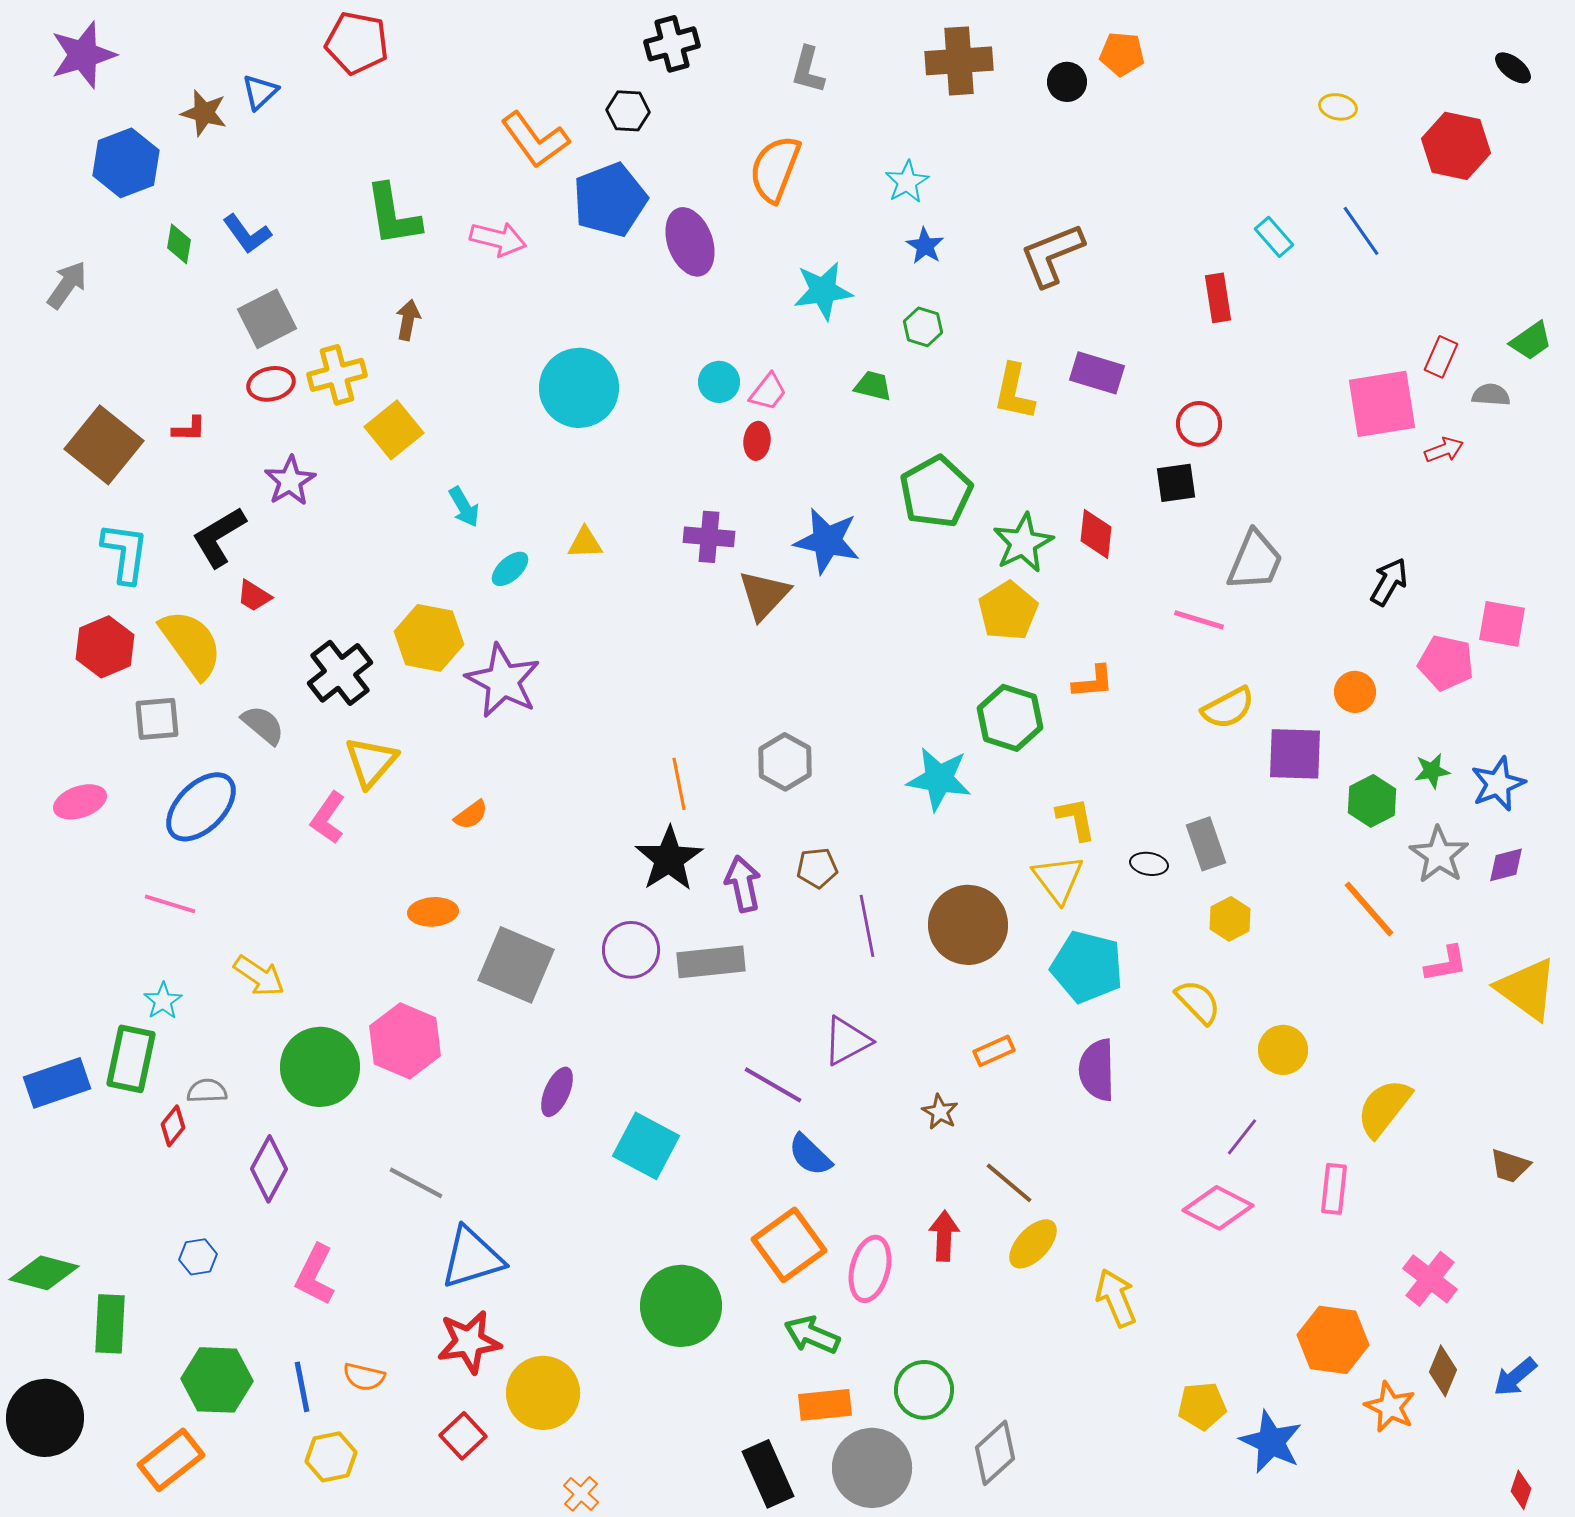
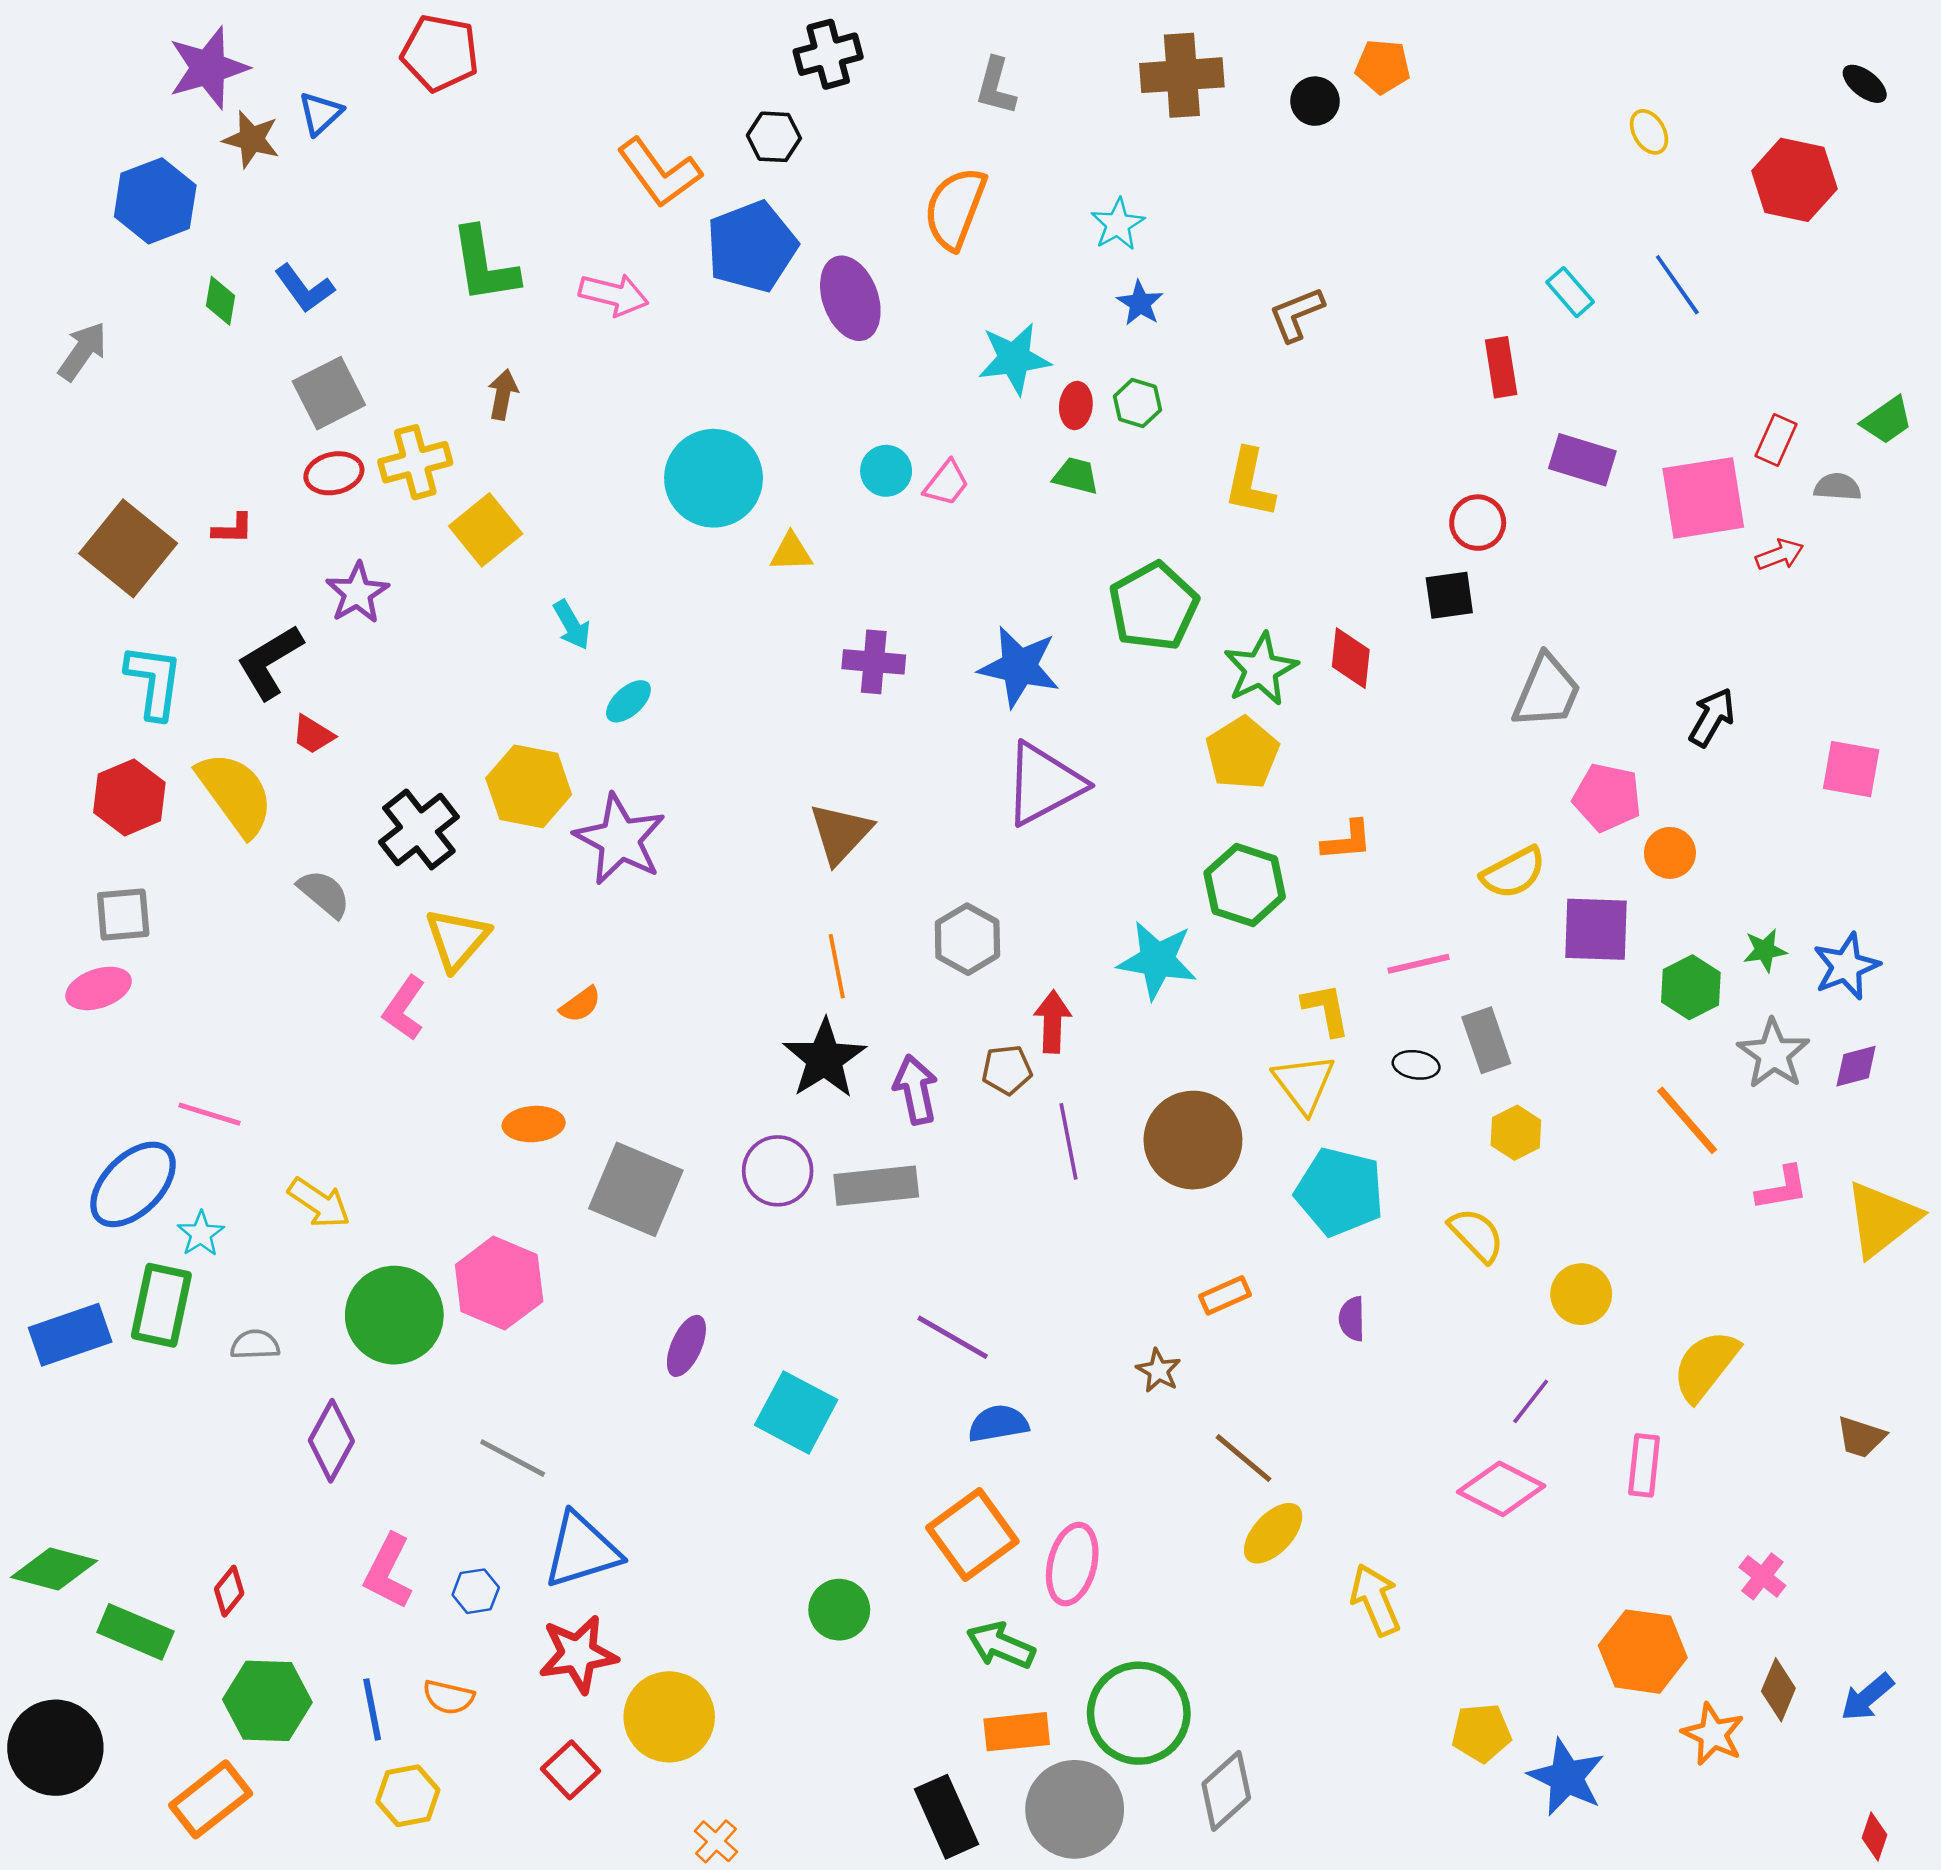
purple star: (83, 55) -> (208, 68), moved
yellow ellipse: (1338, 107) -> (1649, 132), turned 48
brown L-shape: (1052, 255) -> (1296, 314), size x0.7
purple rectangle: (1097, 373) -> (1582, 460), moved
red ellipse: (757, 441) -> (1076, 405), moved
yellow triangle: (585, 543) -> (791, 552), moved
brown triangle: (764, 595) -> (840, 833), moved
pink line: (1199, 620) -> (1419, 964), moved, turned -30
pink pentagon: (1446, 663) -> (1607, 797), moved
gray square: (157, 719) -> (123, 915), moved
blue ellipse: (201, 807) -> (133, 1184), moved
yellow triangle: (1527, 989) -> (1882, 1219), turned 46
purple triangle: (847, 1041) -> (1044, 784), moved, size x1.4
purple semicircle: (1097, 1070) -> (1352, 1319), size x0.6
red diamond: (173, 1126) -> (229, 1591), moved
blue semicircle: (810, 1155) -> (998, 1424), turned 126
red arrow: (944, 1236) -> (1052, 1022), moved
blue hexagon: (198, 1257) -> (476, 1591), moved
pink cross: (1430, 1279) -> (1762, 1576), size x0.7
green circle: (681, 1306) -> (839, 1610), size x0.6
green rectangle: (110, 1324) -> (135, 1632), turned -70
green circle: (924, 1390) -> (1139, 1713), size x1.4

